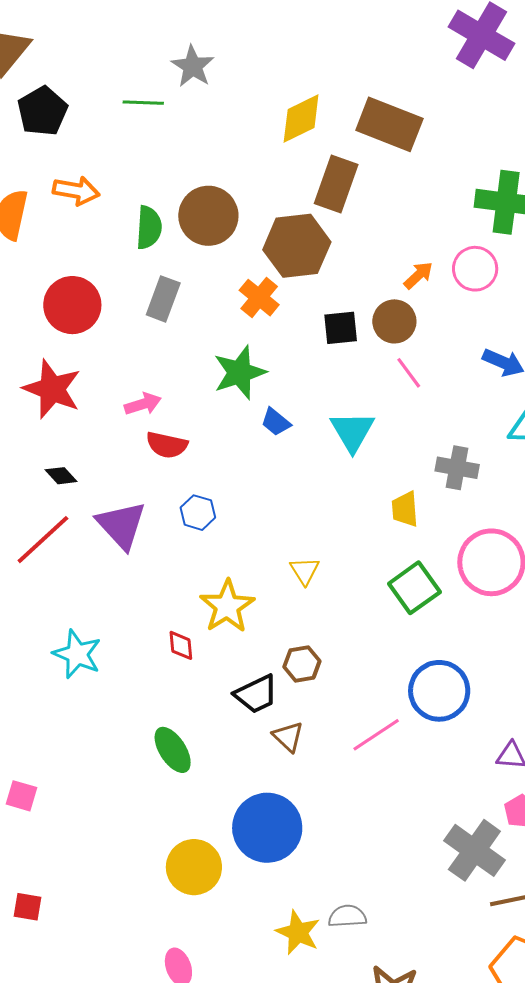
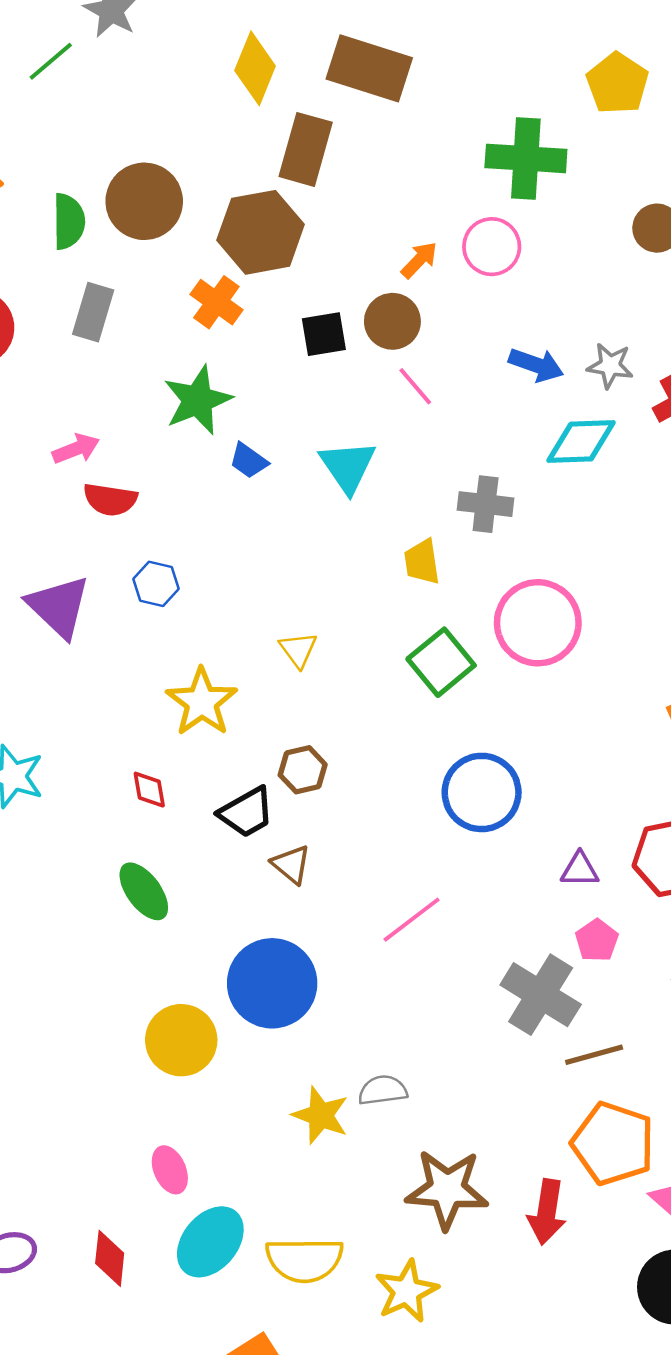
green line: (143, 103) -> (51, 61), turned -39
yellow diamond: (301, 118) -> (255, 68), turned -38
red diamond: (181, 645) -> (149, 790), moved
pink line: (376, 735) -> (412, 920), moved

